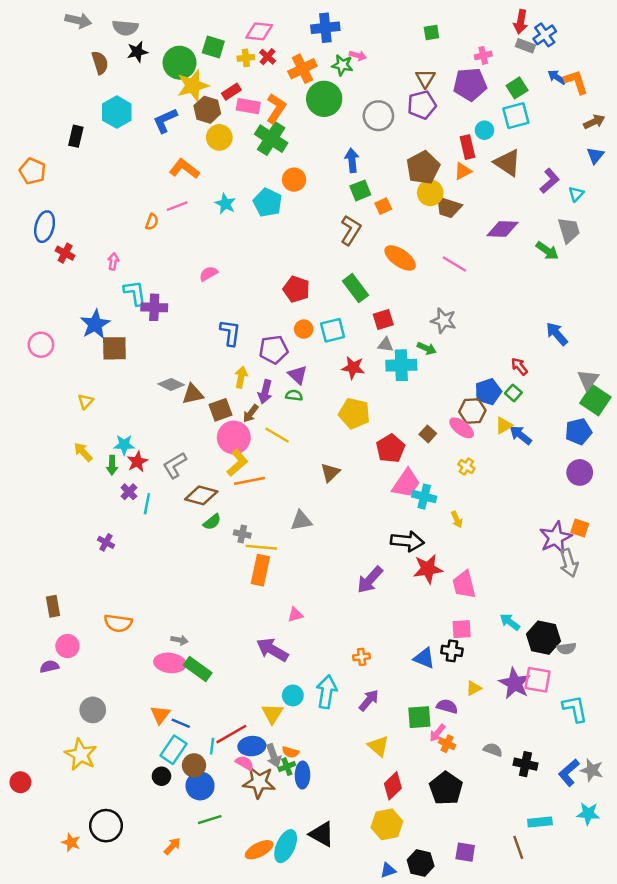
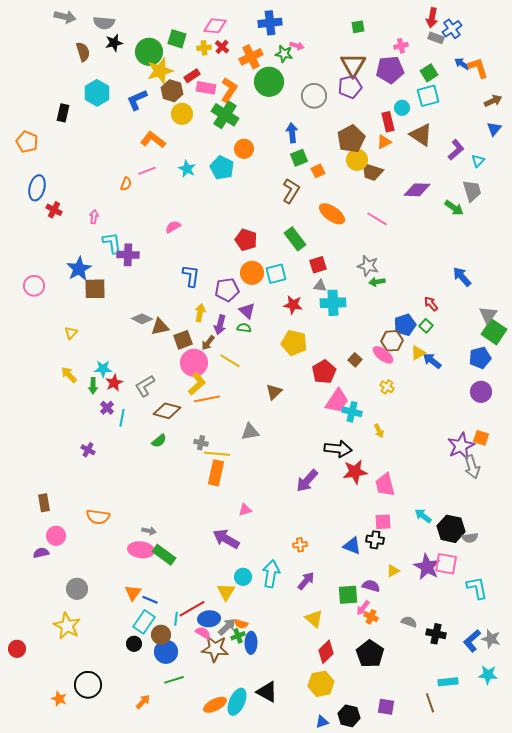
brown triangle: (425, 78) -> (353, 65), size x1.5
orange circle: (304, 329) -> (252, 273), size x1.5
green arrow: (427, 348) -> (377, 282), moved, turned 147
green semicircle: (212, 522) -> (159, 441), moved
gray arrow: (274, 756) -> (227, 627), turned -114

